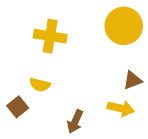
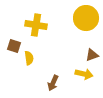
yellow semicircle: (40, 85) -> (29, 58), turned -112
brown square: (18, 107) -> (14, 46), moved, turned -32

